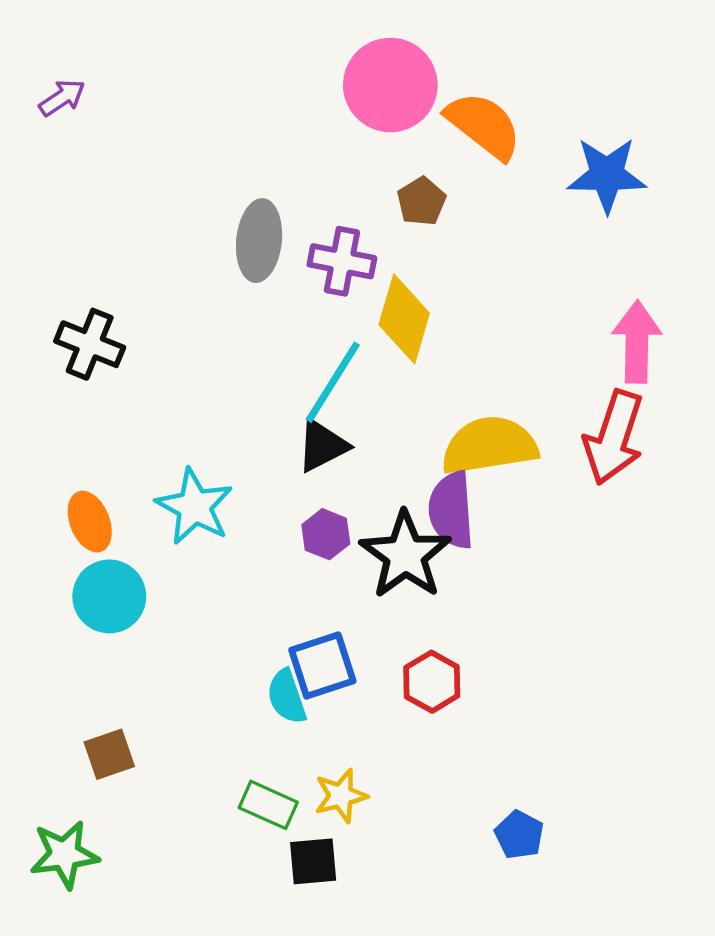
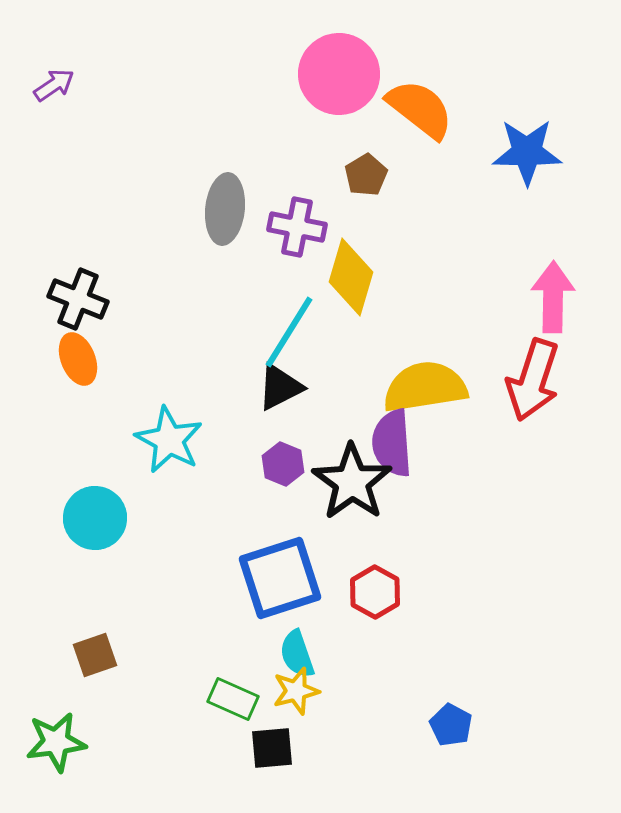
orange ellipse: (90, 522) -> (78, 359), moved
blue square: (322, 666) -> (280, 578), size x1.4
cyan semicircle: (287, 697) -> (297, 654), moved

